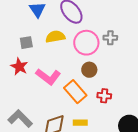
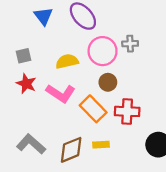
yellow semicircle: (55, 37) -> (67, 61), moved
gray square: (26, 43) -> (23, 56), moved
red cross: (104, 96) -> (127, 111), size x1.5

